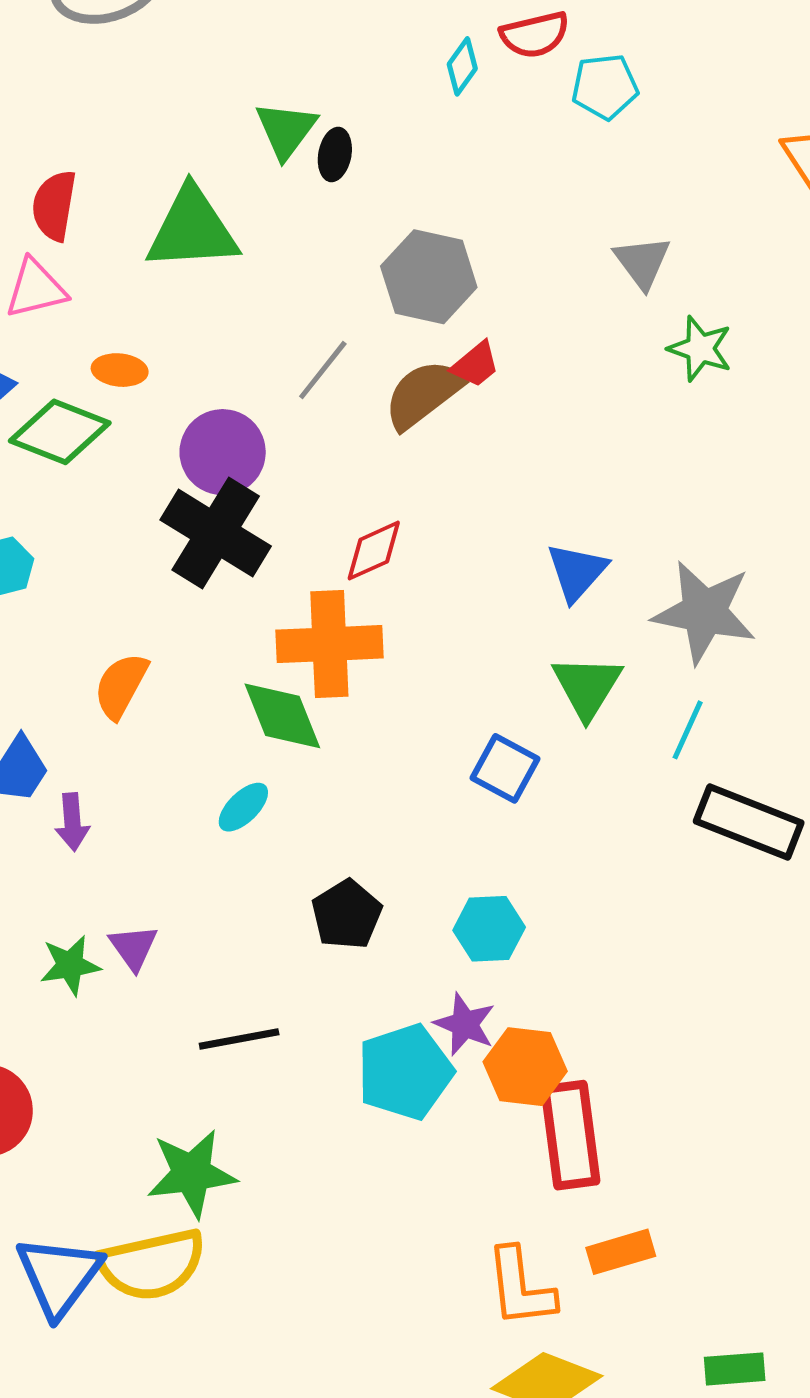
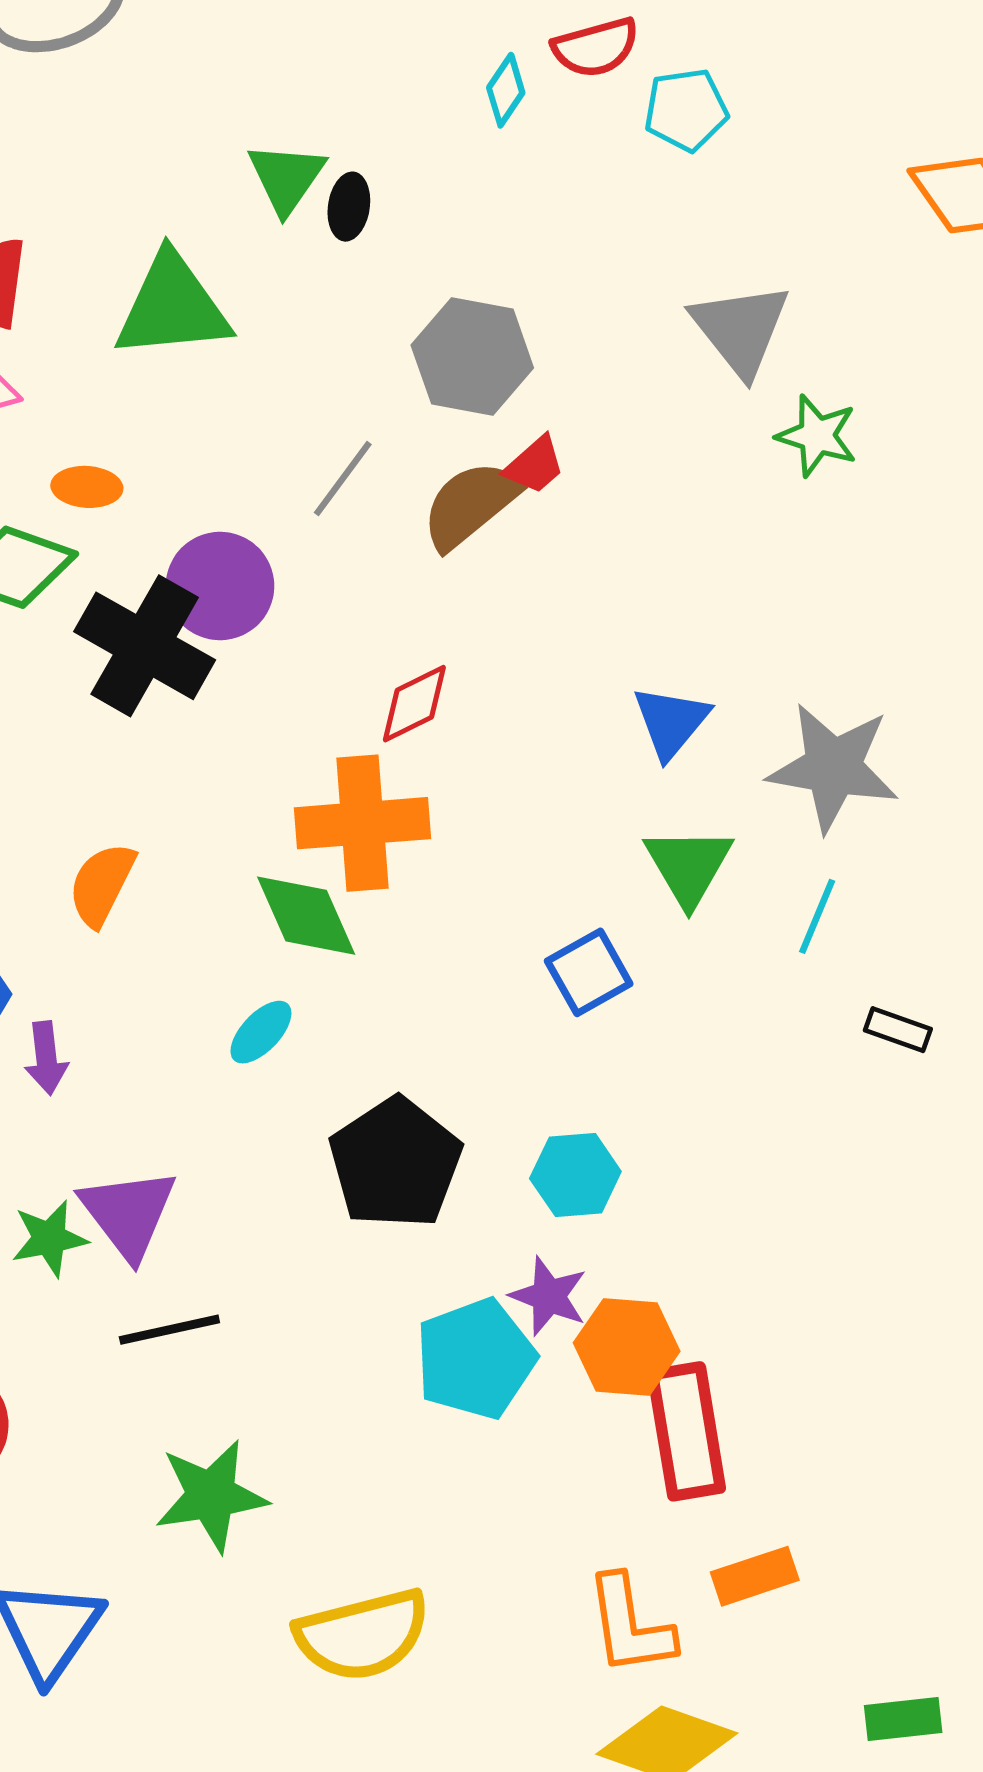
gray triangle: (642, 262) -> (741, 329), size x1.4
black cross: (216, 533) -> (145, 646), moved
blue square: (505, 768) -> (589, 972), turned 34
black rectangle: (749, 822) -> (898, 1030), size x0.5
black pentagon: (347, 915) -> (395, 1163), size x1.5
purple triangle: (133, 947) -> (128, 1213), size x1.6
black line: (239, 1039) -> (169, 1330), moved
yellow semicircle: (152, 1265) -> (362, 1635), moved

